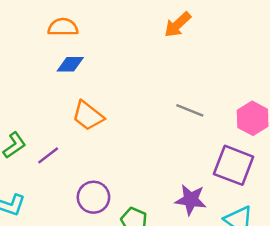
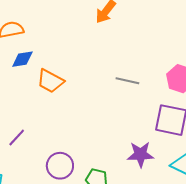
orange trapezoid: (88, 116) -> (50, 81), moved

